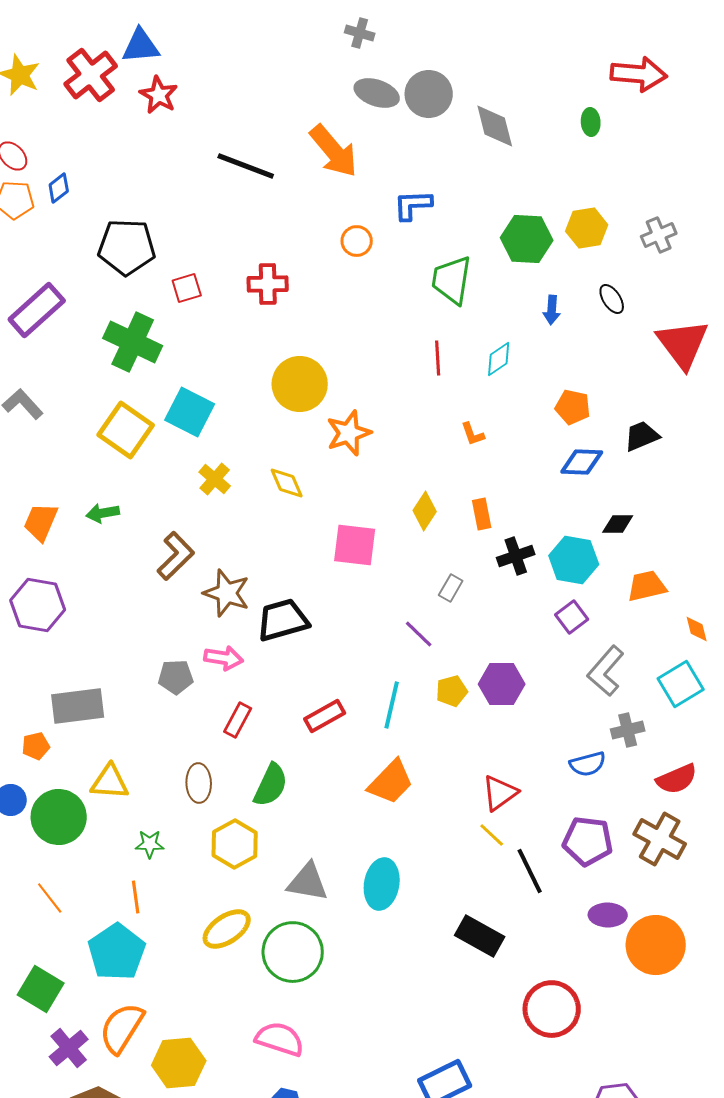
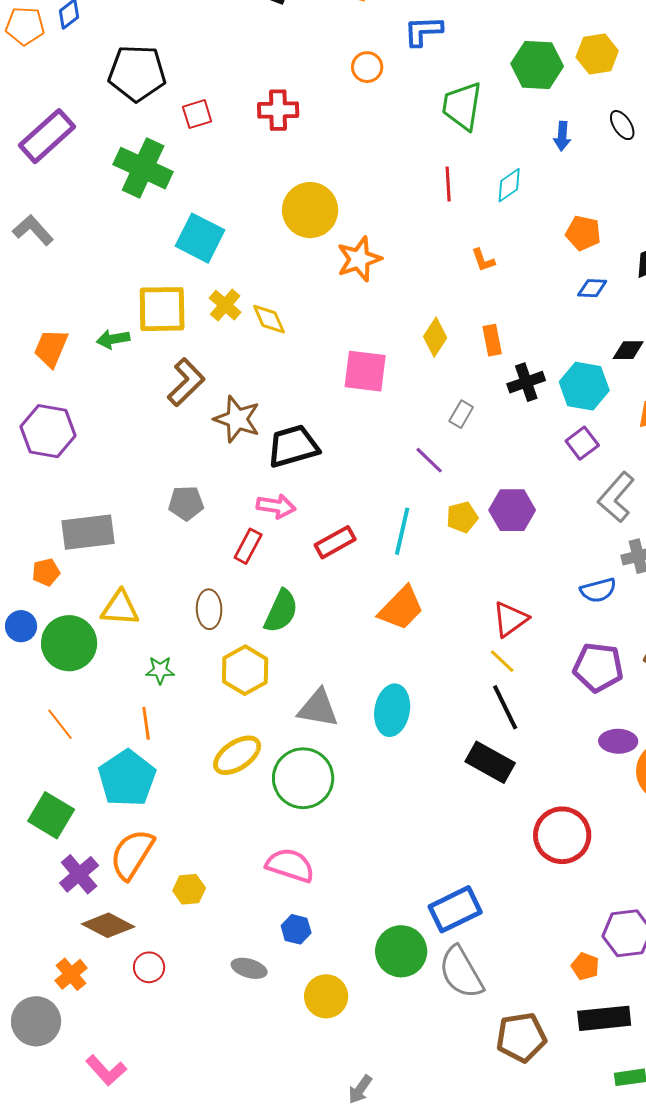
yellow square: (126, 430) -> (162, 309), moved, turned -36
blue diamond: (582, 462) -> (592, 288), size x0.7
yellow diamond: (287, 483) -> (269, 319), moved
pink arrow: (224, 658) -> (276, 506), moved
black line: (530, 871) -> (505, 707), moved
yellow hexagon: (179, 1063) -> (189, 889), size x0.6

